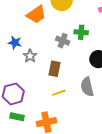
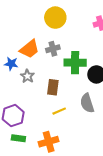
orange trapezoid: (36, 14) -> (30, 49), moved
green cross: (81, 32) -> (75, 63), moved, size x1.5
gray cross: (63, 41) -> (53, 49), moved, turned -32

